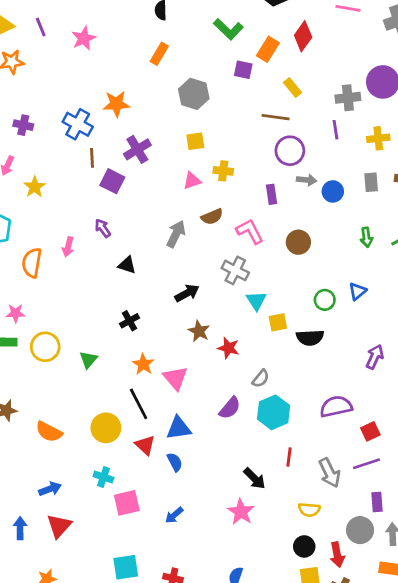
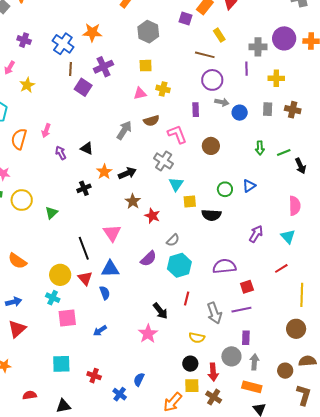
purple arrow: (103, 228) -> (61, 153), moved
orange star: (143, 364) -> (104, 172), moved
yellow circle: (106, 428) -> (60, 275), moved

